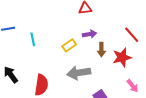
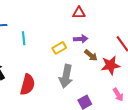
brown arrow: (101, 50) -> (91, 55), turned -56
gray arrow: (79, 73) -> (66, 76), turned -75

